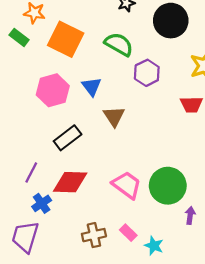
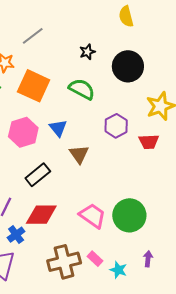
purple hexagon: (147, 73) -> (116, 126), moved
purple arrow: (190, 215) -> (148, 259), moved
brown cross: (94, 235) -> (64, 262), size x1.5

